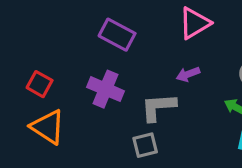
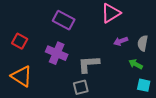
purple arrow: (188, 74) -> (121, 41), moved
red square: (40, 84) -> (20, 41), moved

